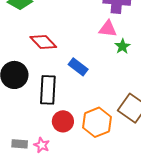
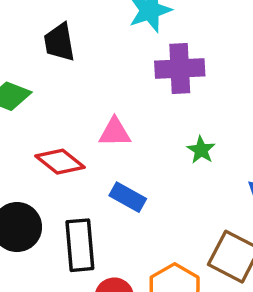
pink triangle: (108, 29) -> (115, 132), moved

